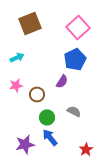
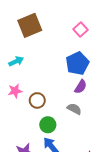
pink square: (78, 27) -> (81, 30), size x0.6
purple semicircle: (62, 81) -> (81, 87), moved
gray semicircle: (74, 111) -> (74, 109), moved

